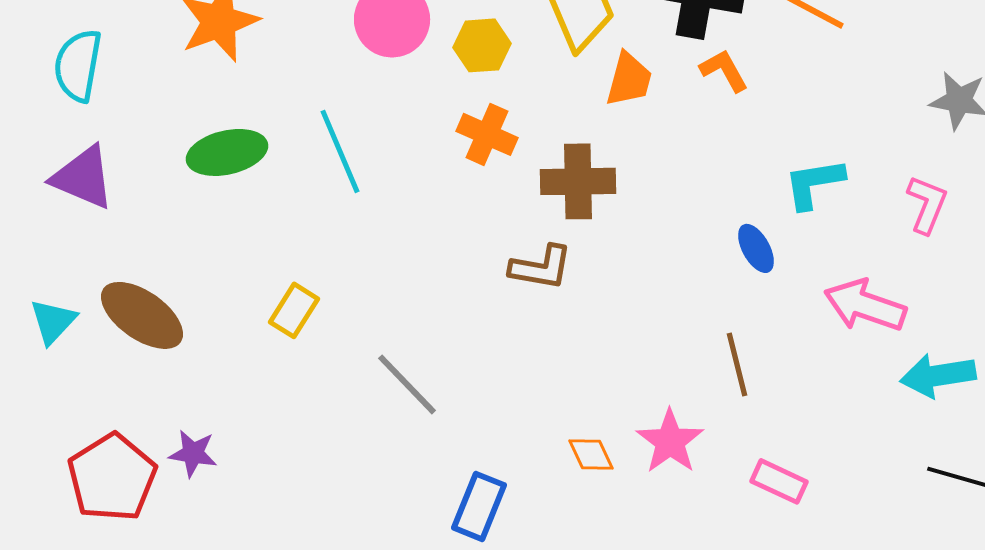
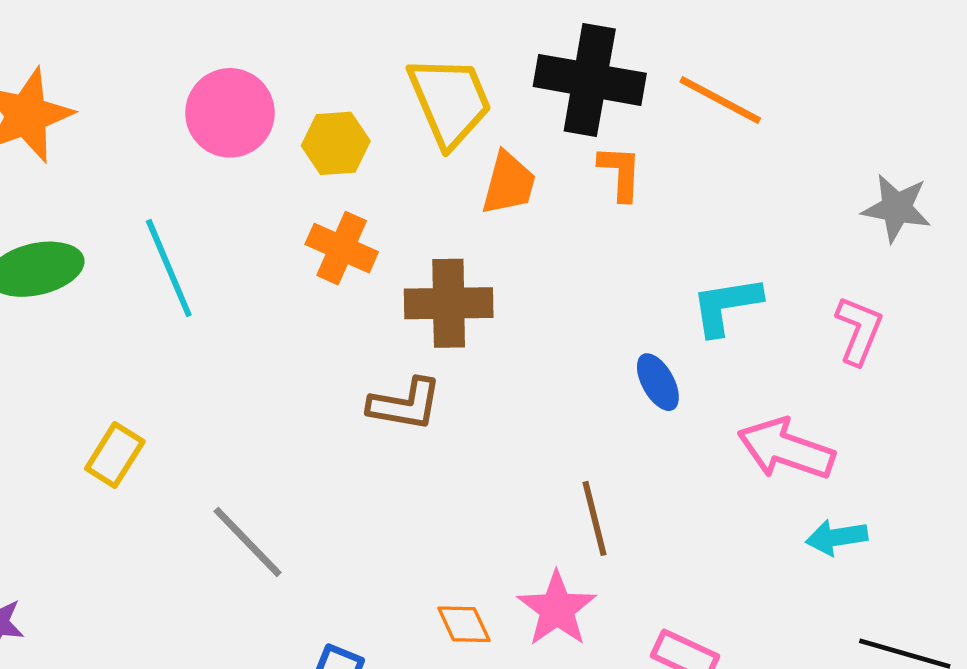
orange L-shape: (724, 70) -> (620, 173), turned 32
brown line: (737, 364) -> (594, 518), moved
cyan arrow: (938, 375) -> (837, 537), moved, size x0.7

